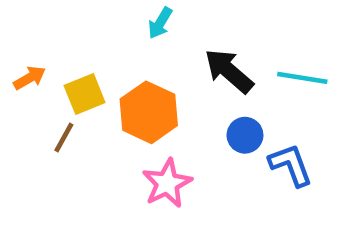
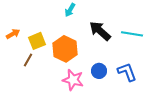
blue circle: (245, 135) -> (99, 71), moved
pink star: (167, 183) -> (73, 80), turned -30

